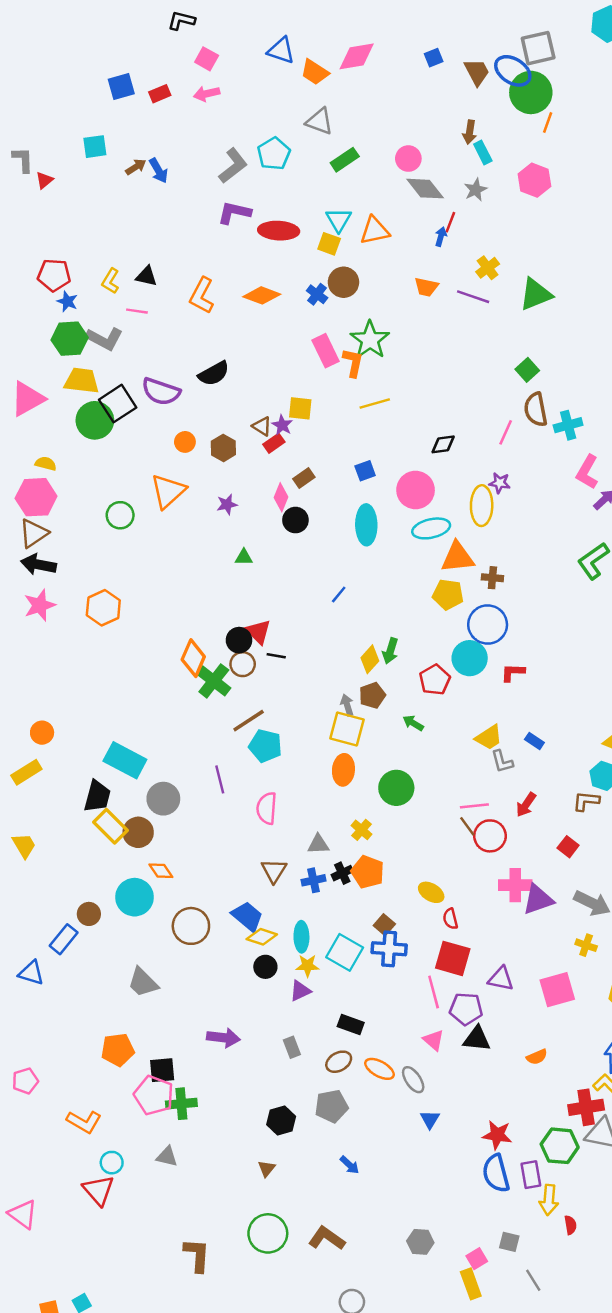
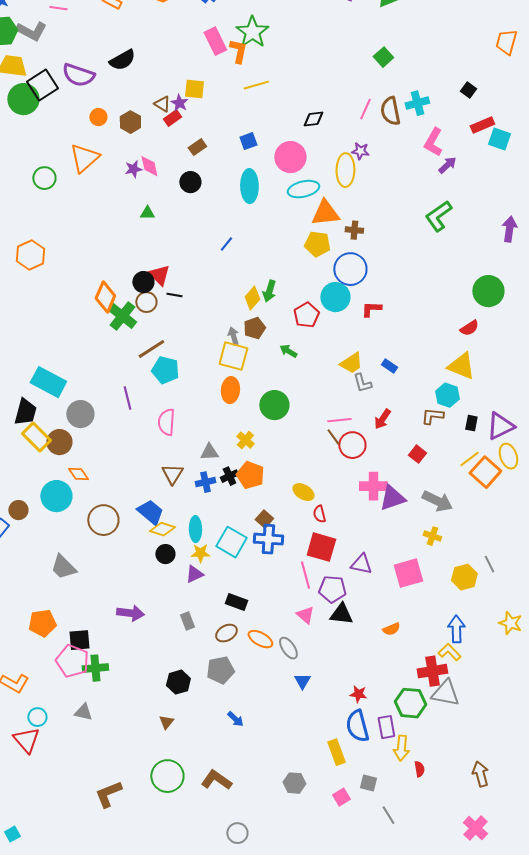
brown semicircle: (536, 410) -> (390, 111), moved
pink diamond: (281, 497) -> (149, 166), moved, turned -35
red star: (497, 1135) -> (358, 694), size x0.7
brown L-shape: (197, 1255) -> (108, 794), turned -116
yellow rectangle: (471, 1284) -> (336, 752), moved

